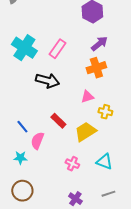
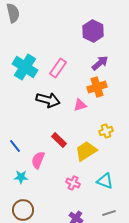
pink triangle: (87, 97) -> (80, 105), moved
yellow cross: (105, 112) -> (106, 131), turned -32
blue line: (22, 127) -> (15, 146), moved

